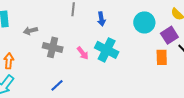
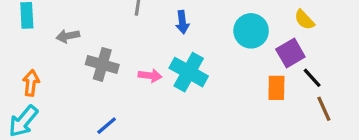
pink arrow: (83, 53) -> (150, 76), turned -48

